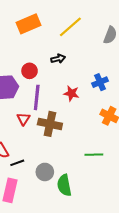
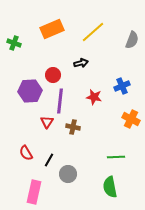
brown cross: (50, 124) -> (73, 127), size x0.6
black line: (17, 163) -> (49, 160), moved, turned -40
green semicircle: (64, 185) -> (110, 187), moved

